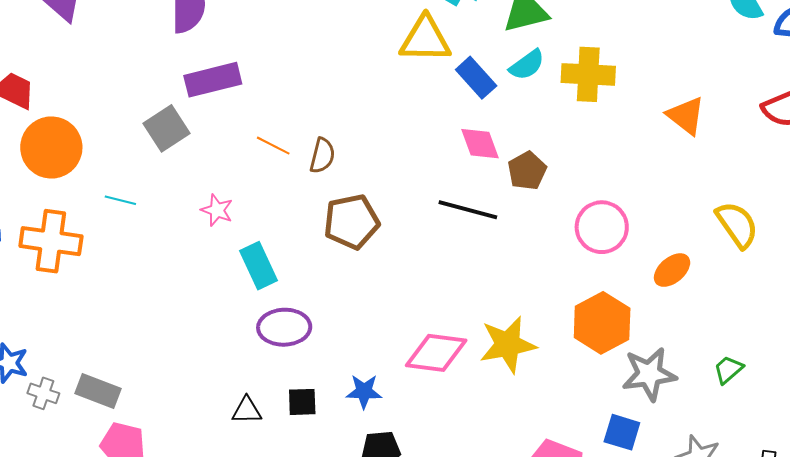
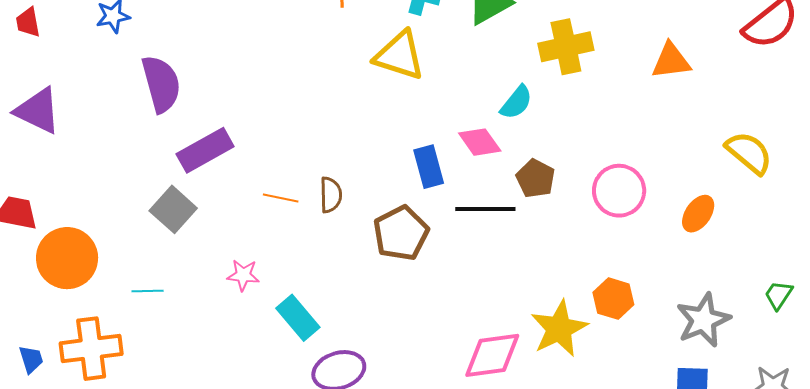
yellow triangle: (425, 39) -> (400, 56), turned 32
cyan semicircle: (527, 65) -> (516, 102), moved
blue rectangle: (476, 78) -> (429, 167), moved, turned 42
orange triangle: (686, 116) -> (671, 61), turned -30
brown pentagon: (527, 171) -> (535, 178), moved
brown pentagon: (352, 222) -> (401, 233), moved
orange hexagon: (602, 323) -> (613, 299), moved, size x0.7

